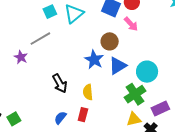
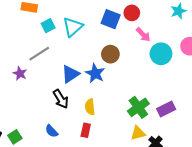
pink arrow: (131, 24) -> (143, 35), moved
blue triangle: (118, 66) -> (70, 74), moved
cyan circle: (147, 72) -> (161, 54), moved
purple rectangle: (160, 109) -> (166, 109), moved
blue semicircle: (60, 118) -> (52, 131), moved, turned -80

